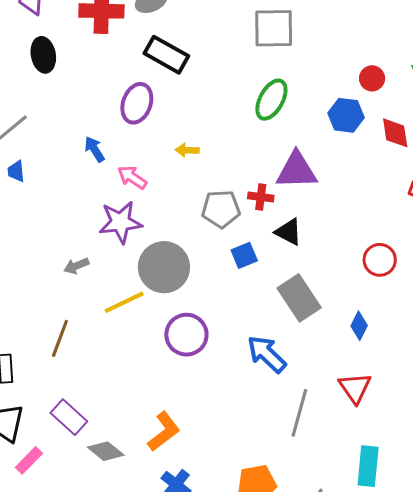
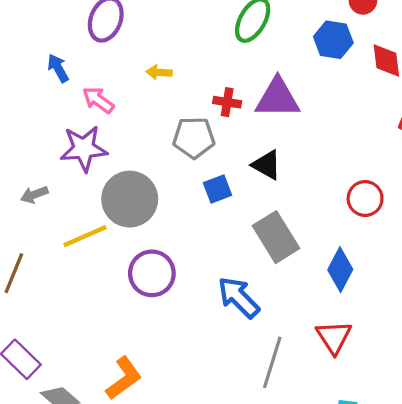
red cross: (261, 197) -> (227, 102), moved
blue diamond: (359, 326) -> (340, 270), size x1.4

